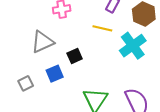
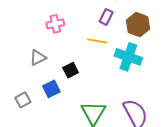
gray triangle: (43, 42) -> (38, 58), size x0.7
cyan cross: (133, 46) -> (128, 57), turned -32

